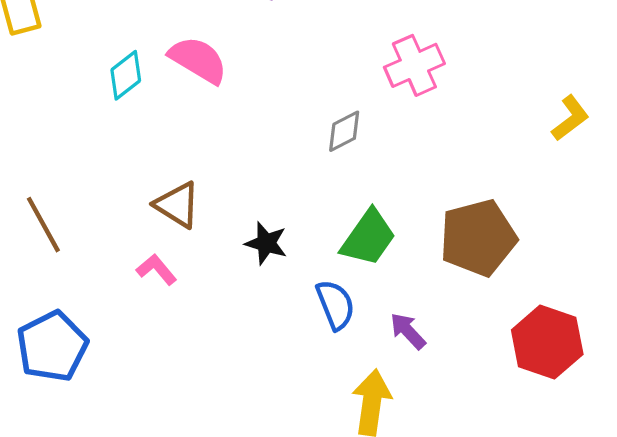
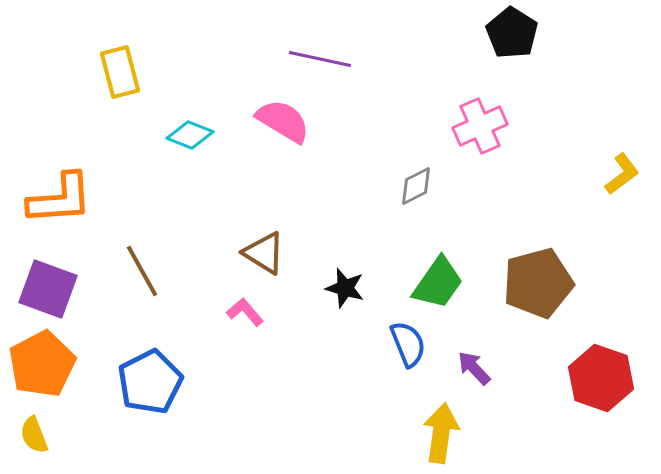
cyan diamond: (126, 75) -> (190, 135), moved, turned 60

